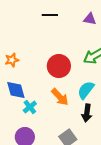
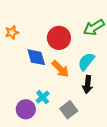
blue diamond: (16, 90) -> (36, 57), moved
cyan cross: (30, 107) -> (43, 97), moved

